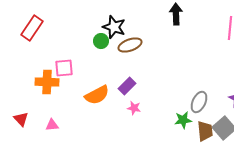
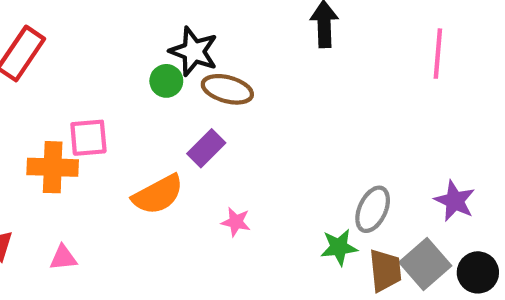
brown ellipse: (130, 45) -> (227, 89), turned 35
purple rectangle: (127, 86) -> (206, 148), moved

